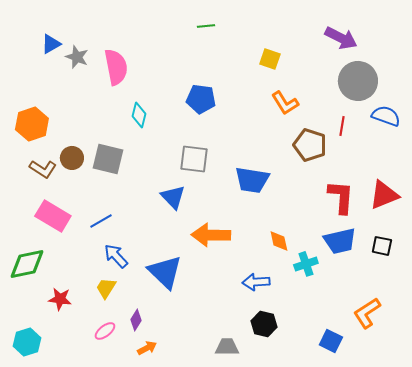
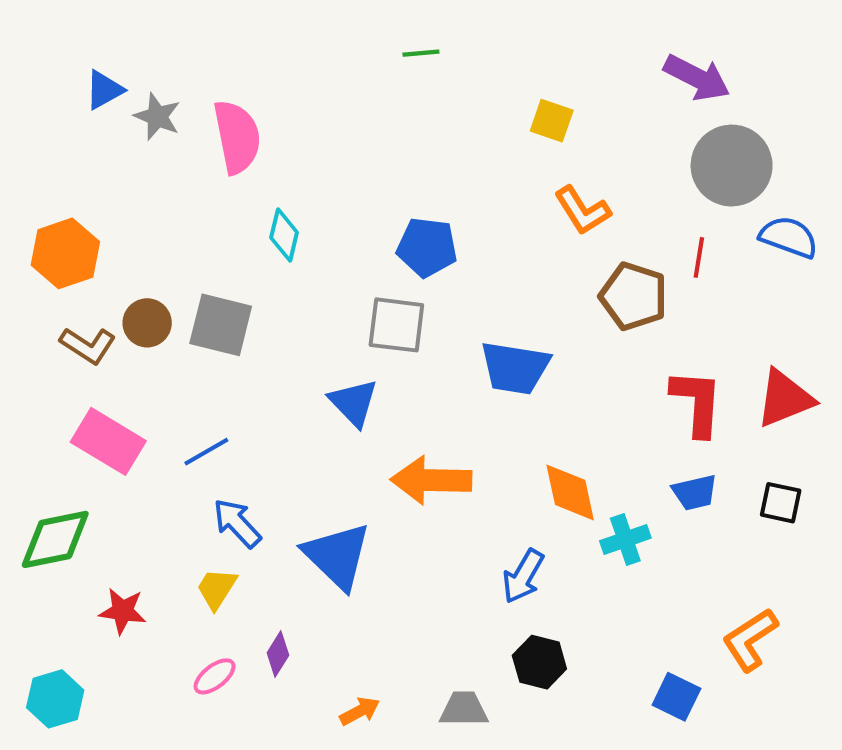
blue pentagon: (201, 99) -> (427, 247), moved
orange diamond: (279, 241) -> (570, 492), size x1.4
blue trapezoid: (340, 241) -> (695, 492), size x0.7
blue arrow: (256, 282) -> (523, 576), turned -56
orange arrow: (147, 348) -> (360, 711), moved

